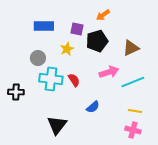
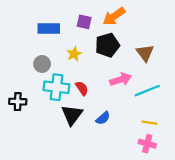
orange arrow: (103, 15) -> (114, 16), size x1.5
purple square: (77, 29) -> (84, 22), moved
brown triangle: (131, 48) -> (145, 53), turned -42
black triangle: (57, 125) -> (72, 115), moved

